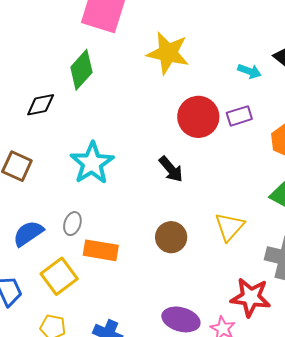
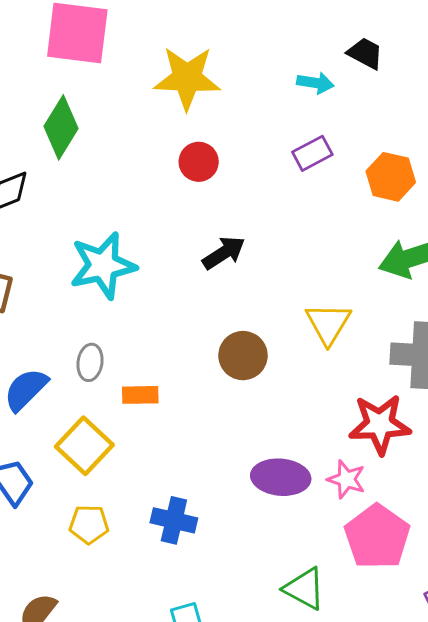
red circle: (198, 117) -> (199, 162), moved, size x0.6
cyan star: (92, 163) -> (103, 265), turned 30
black arrow: (171, 169) -> (224, 253), turned -72
orange rectangle: (101, 250) -> (140, 395), size x0.7

